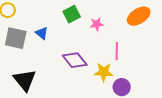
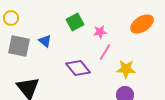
pink line: (117, 51) -> (105, 52), moved, turned 30
yellow star: (104, 72) -> (126, 69), moved

